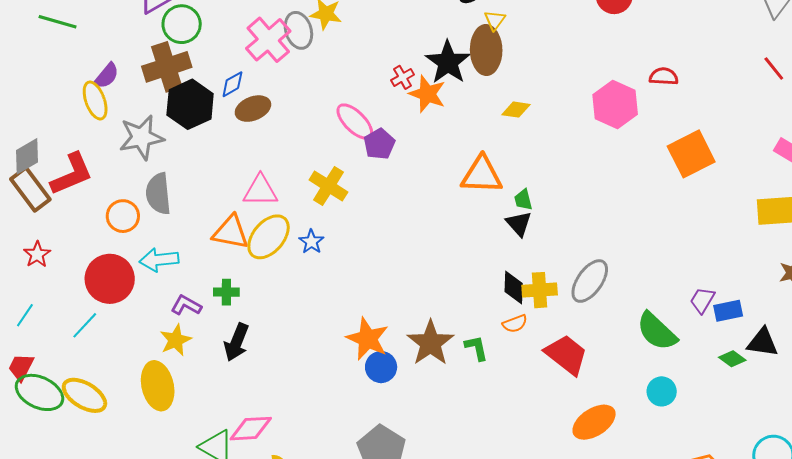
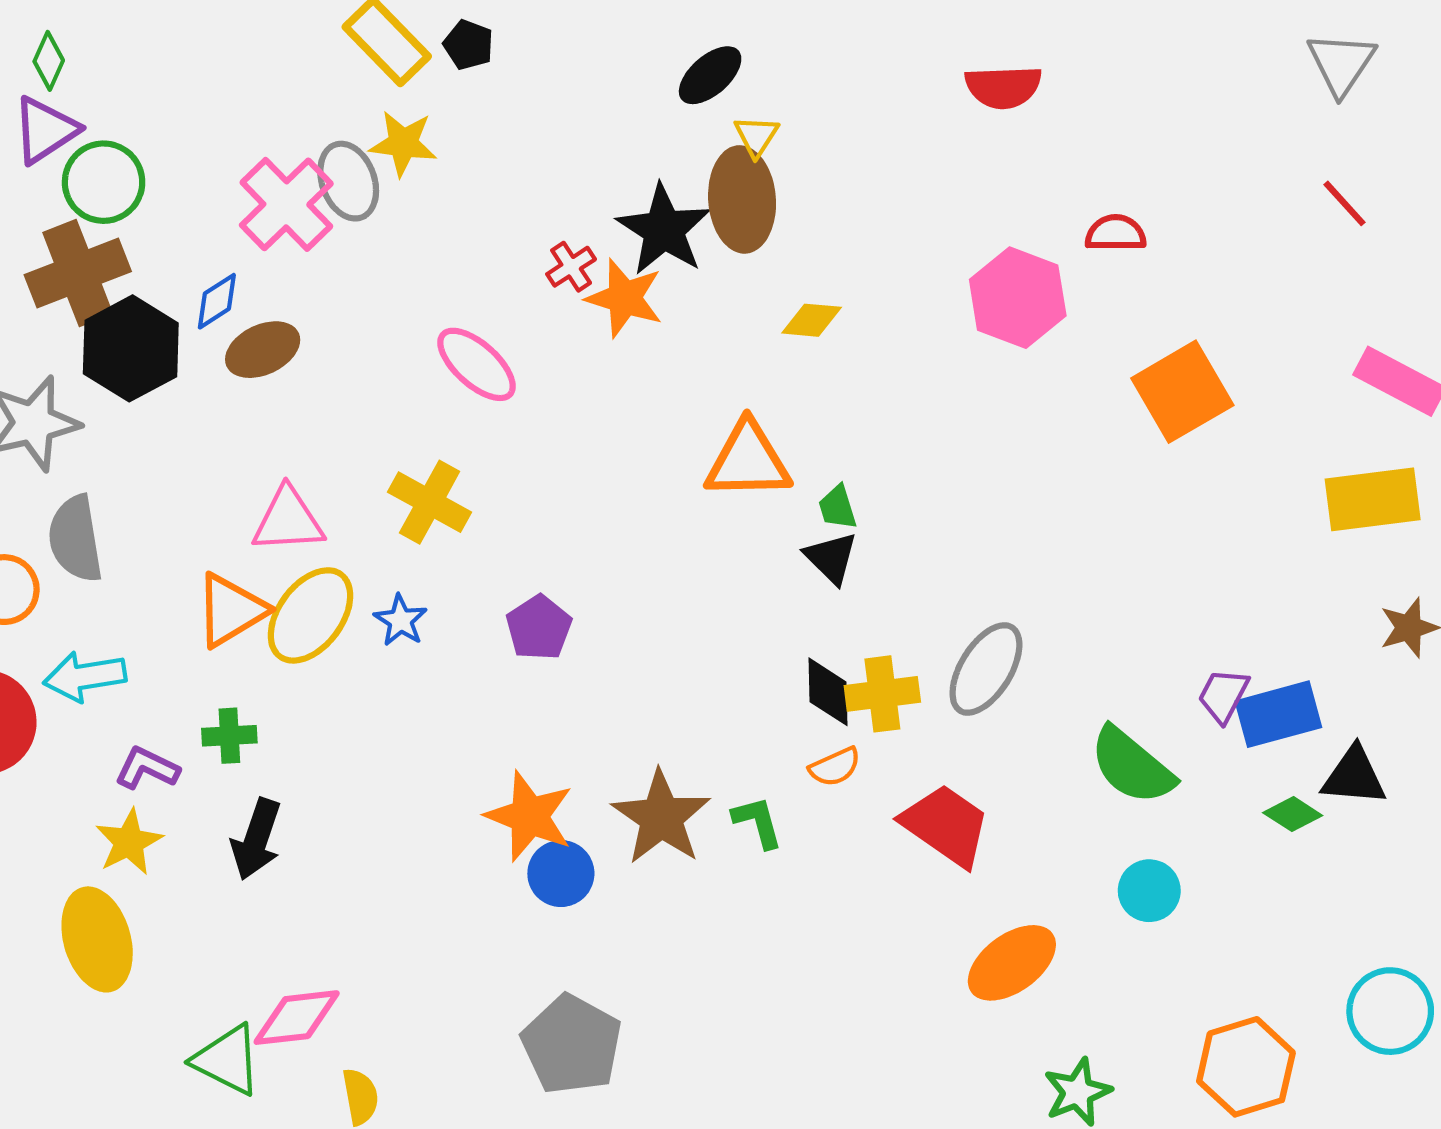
purple pentagon: (379, 144) -> (539, 628), moved
orange triangle: (231, 232) -> (231, 610), turned -39
blue rectangle: (728, 311) -> (1278, 714), size x1.4

